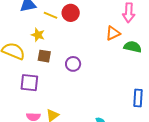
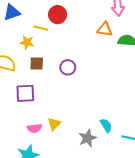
yellow line: (51, 15) -> (41, 28), moved
orange triangle: (113, 33) -> (105, 29), turned 42

